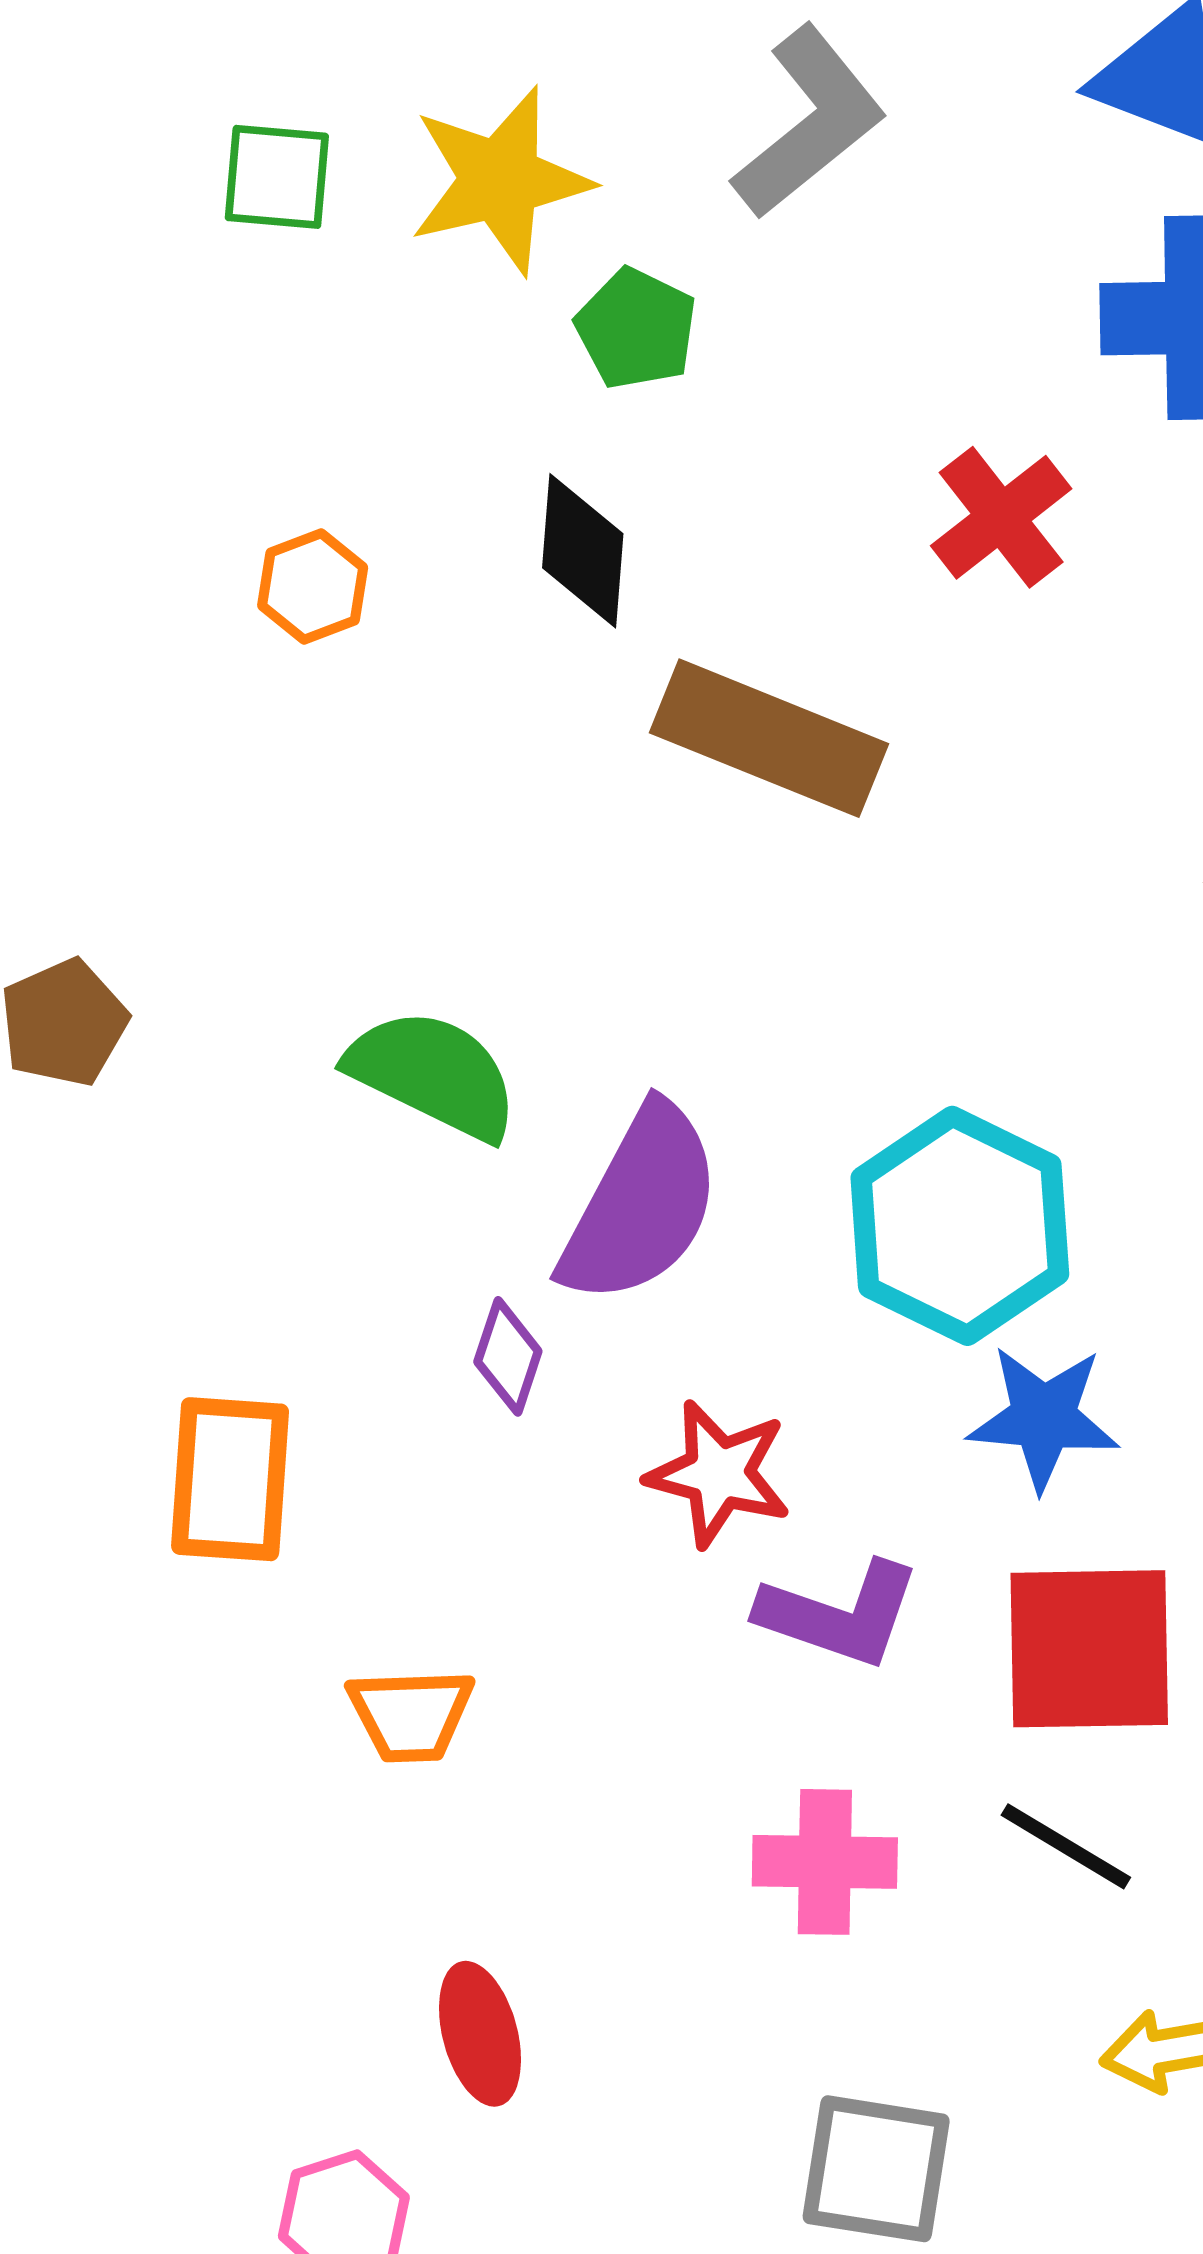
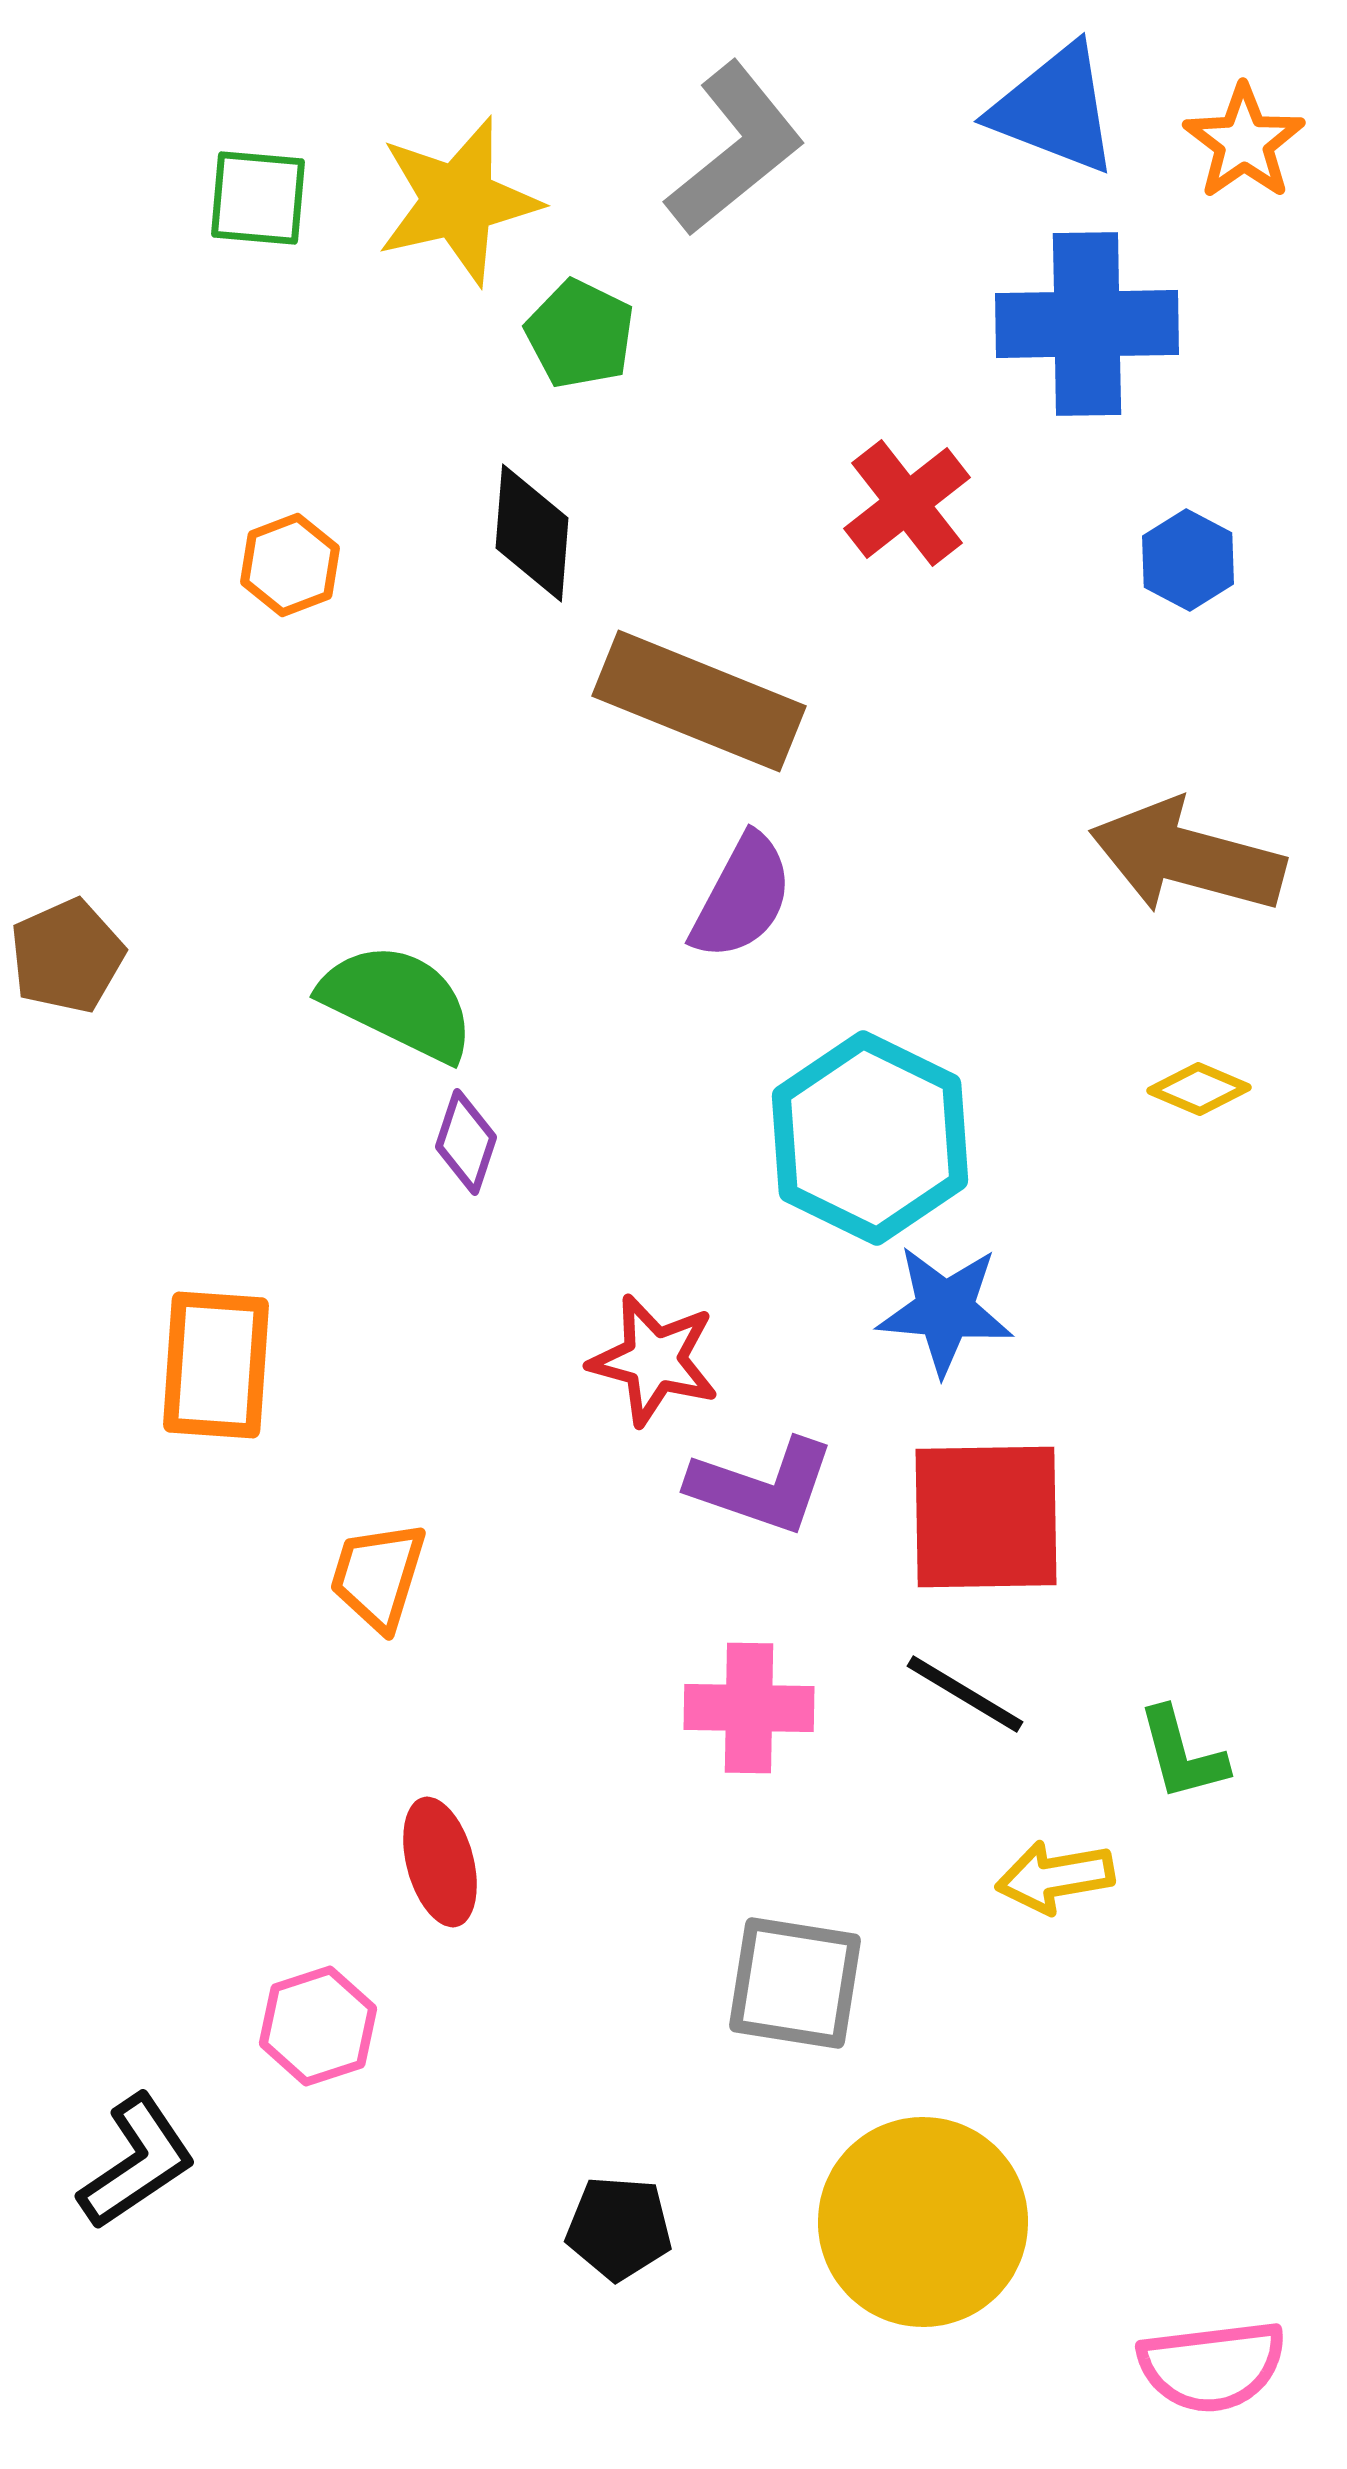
purple semicircle: (641, 1205) -> (742, 897), moved, size x0.7
purple diamond: (508, 1356) -> (466, 1142), moved
orange trapezoid: (411, 1715) -> (378, 1576), turned 109

